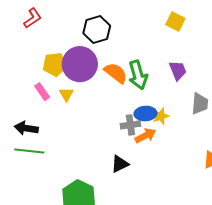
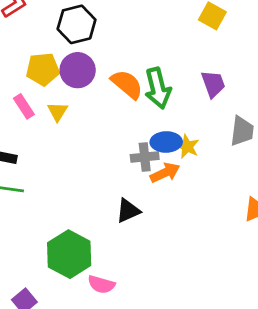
black hexagon: (97, 30) -> (77, 24), moved
purple circle: (80, 64) -> (78, 70), size x0.7
yellow star: (161, 116) -> (187, 146), turned -30

